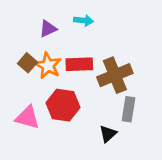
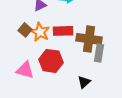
brown cross: (115, 75) -> (89, 39), turned 30
gray rectangle: (129, 109) -> (99, 53), moved

